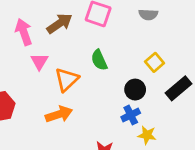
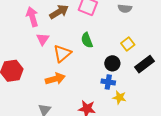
blue cross: (131, 115) -> (108, 82), turned 32

